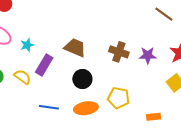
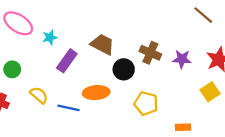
yellow semicircle: (22, 77) -> (39, 95), moved
black circle: (82, 79) -> (124, 69), moved
orange ellipse: (86, 108) -> (96, 93), moved

